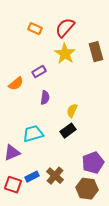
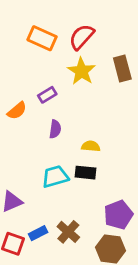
orange rectangle: (35, 29) -> (42, 38), size x1.5
yellow semicircle: (72, 111) -> (91, 146), turned 72
black rectangle: (68, 131) -> (85, 173), turned 42
cyan trapezoid: (33, 134) -> (55, 177), moved

